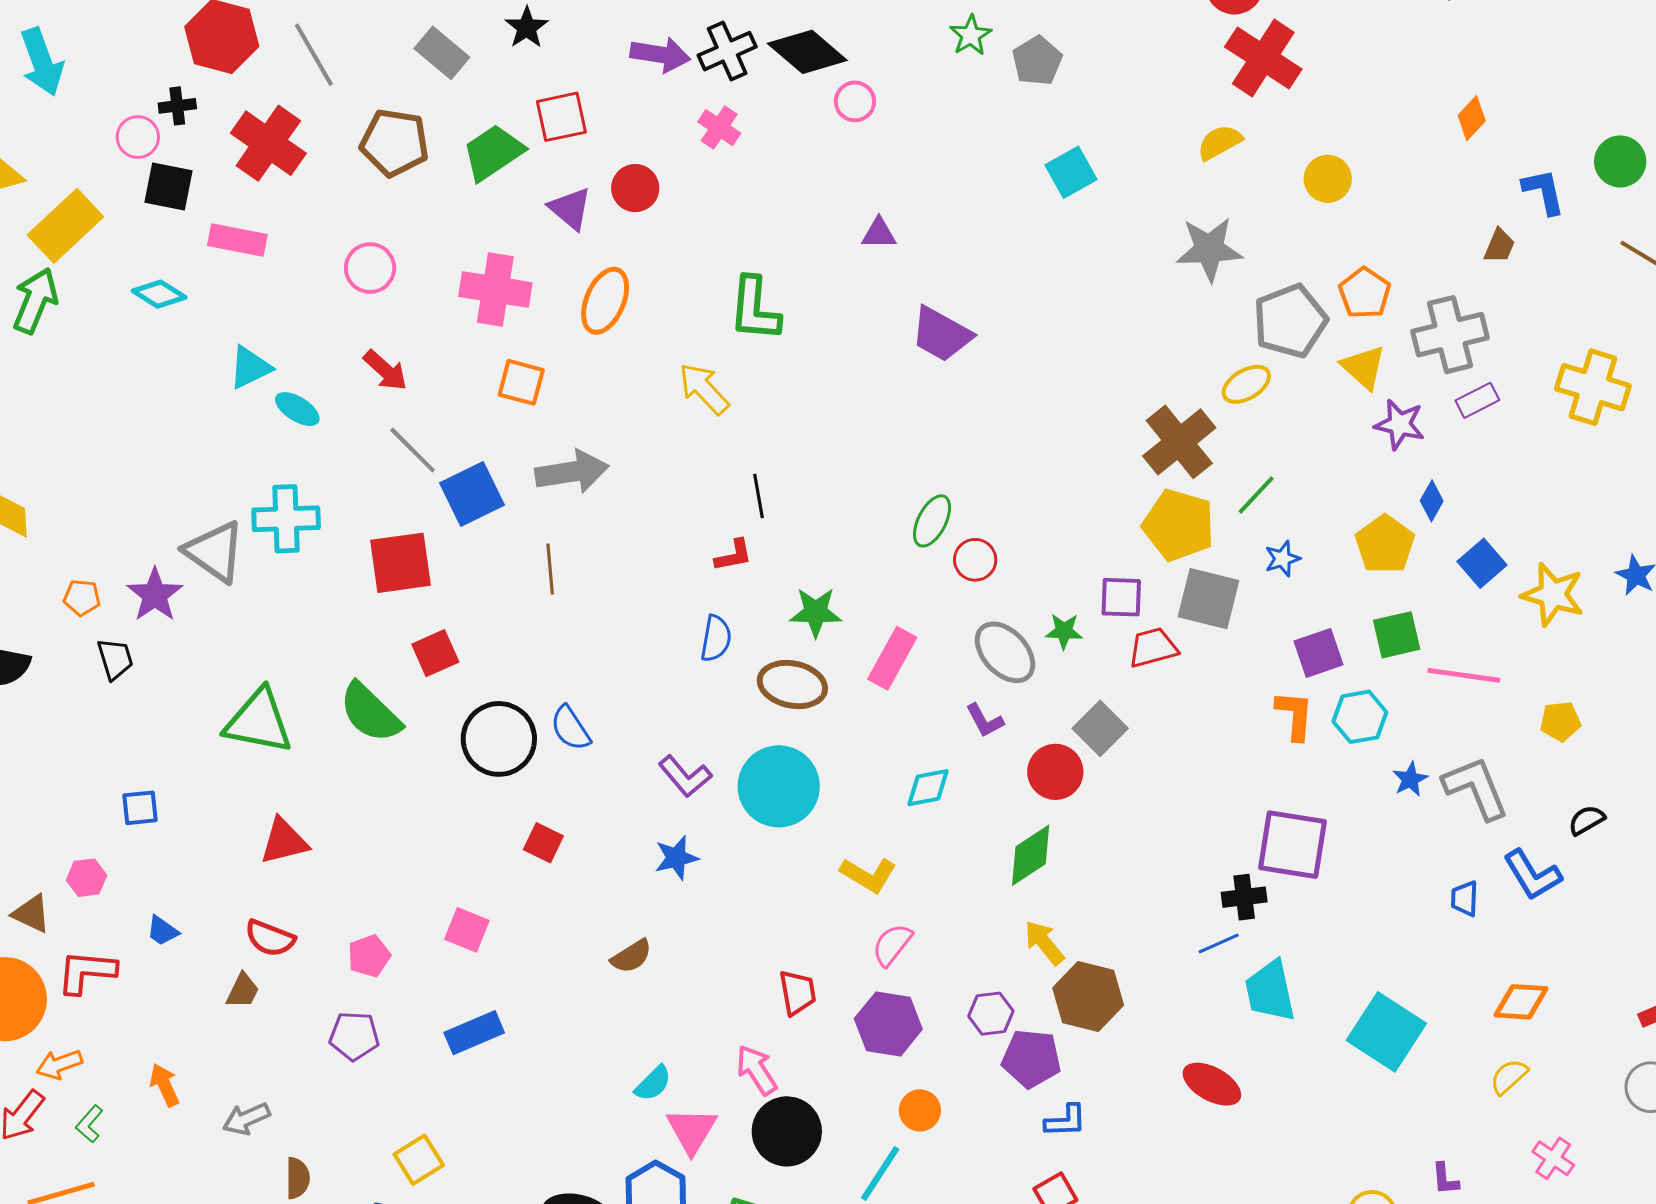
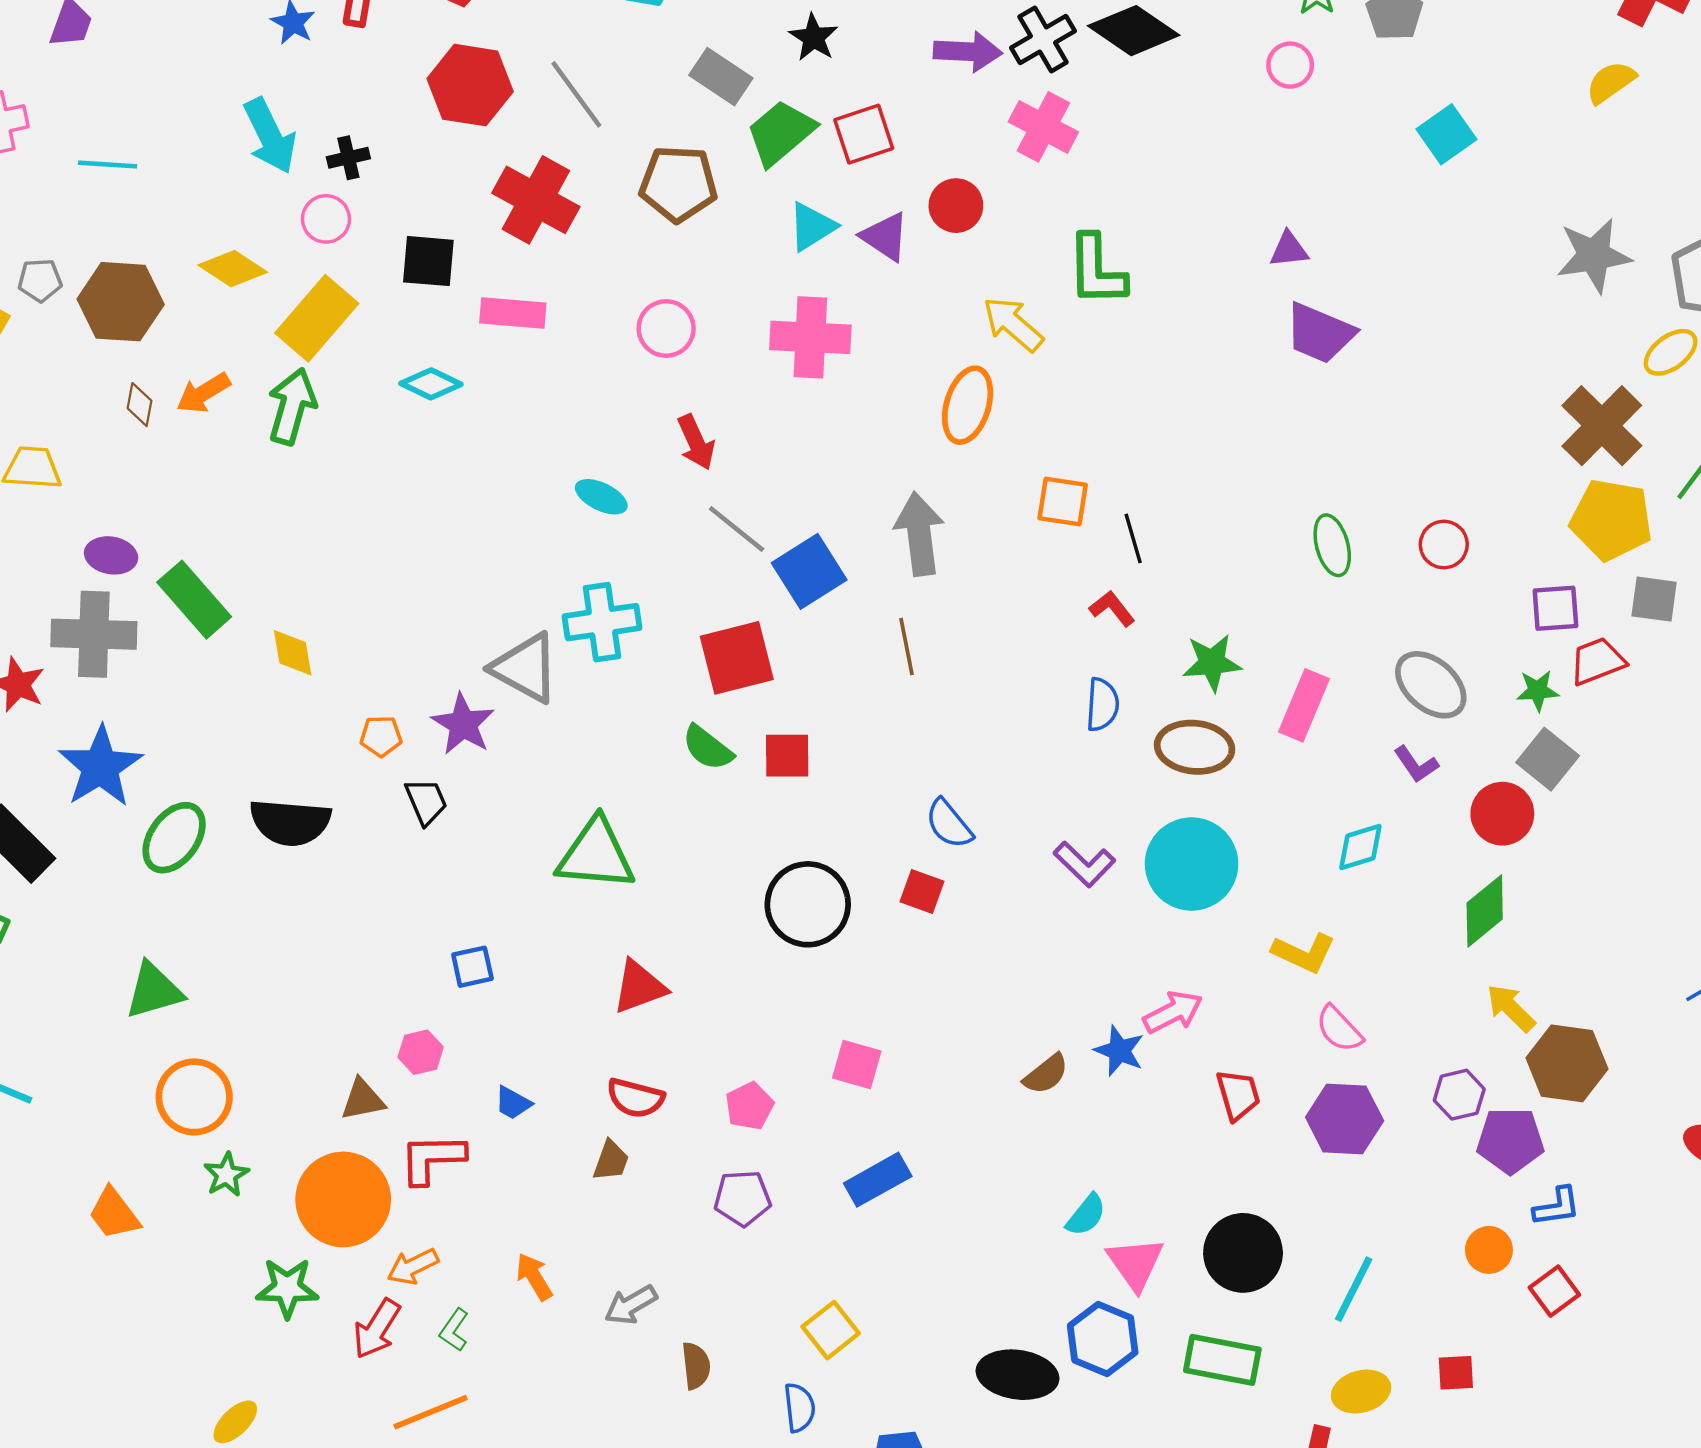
pink circle: (855, 101) -> (1290, 65), moved
black cross: (177, 106) -> (348, 158), moved
pink cross: (719, 128) -> (1043, 127), size x1.4
pink circle: (138, 137) -> (326, 219), moved
green trapezoid: (493, 152) -> (781, 133), moved
purple triangle: (879, 233) -> (1289, 250), moved
gray star: (1209, 249) -> (1594, 255), moved
orange ellipse: (605, 301) -> (968, 405), moved
green L-shape: (755, 309) -> (1097, 270), moved
cyan triangle: (250, 367) -> (812, 227), moved
red arrow: (385, 370) -> (696, 442), turned 30
orange square: (521, 382) -> (1063, 501), moved
yellow arrow: (704, 389) -> (1013, 324), moved
gray arrow: (572, 472) -> (919, 534), turned -82
green ellipse: (932, 521) -> (1332, 545), turned -36
red L-shape: (734, 555) -> (1112, 609), turned -111
red circle: (975, 560) -> (1444, 545), moved
gray square: (1208, 599) -> (1654, 599), size x0.7
green star: (1064, 631) -> (1538, 691), moved
red square: (435, 653) -> (787, 756), turned 30
green semicircle: (370, 713) -> (708, 748), moved, size x0.7
black circle: (499, 739) -> (808, 904), moved
red square: (543, 843) -> (922, 892), moved
blue star: (676, 858) -> (1119, 1051), moved, turned -30
brown triangle: (31, 914) -> (363, 1100), turned -30
pink semicircle: (892, 945) -> (1339, 1029), turned -75
pink arrow: (757, 1070) -> (1173, 1012), moved, turned 102
orange circle: (920, 1110) -> (1489, 1250), moved

